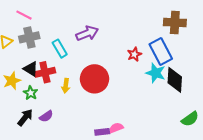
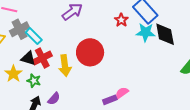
cyan rectangle: (60, 49) -> (34, 36), moved
yellow arrow: (66, 86) -> (65, 66), size x1.5

